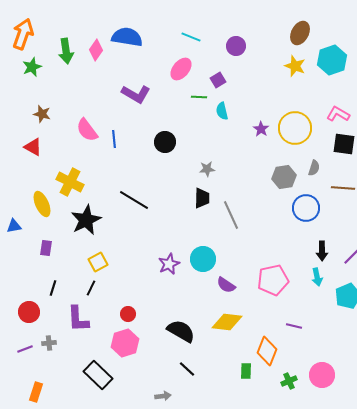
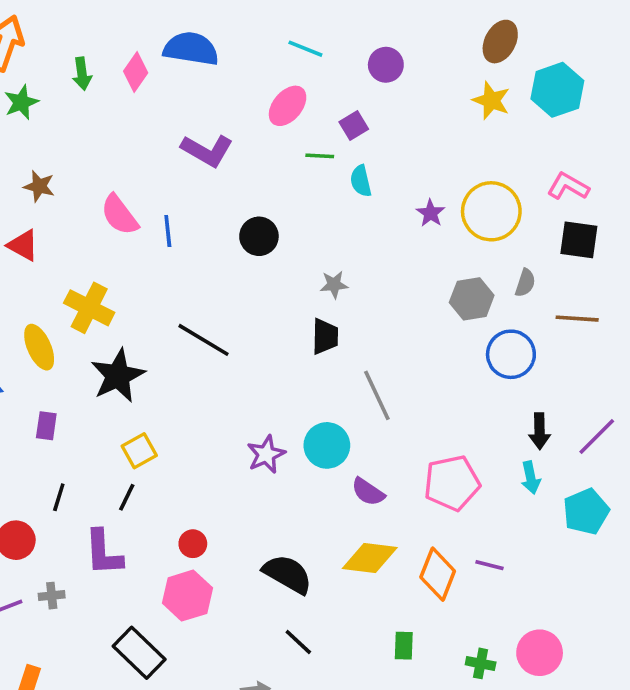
green arrow: (66, 51) -> (82, 74), size x0.7
gray line: (231, 215) -> (377, 395), moved
orange diamond: (267, 351) -> (438, 574), moved
green cross: (289, 381) -> (481, 663), turned 35

